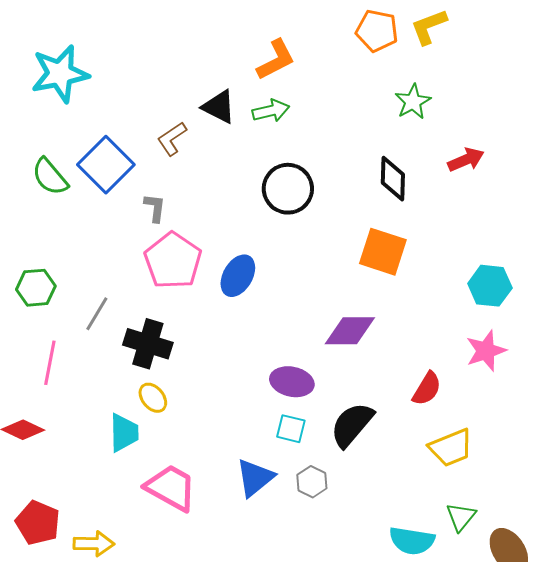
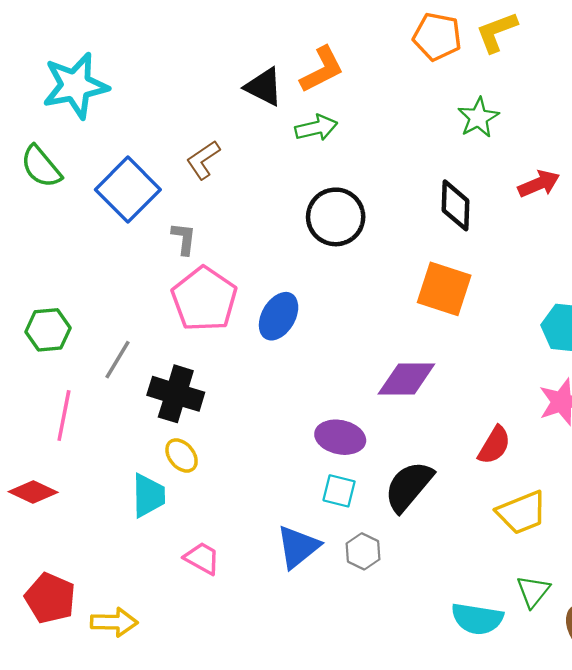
black triangle: (219, 107) -> (264, 87), moved
green semicircle: (50, 177) -> (41, 167), moved
pink trapezoid: (171, 488) -> (202, 558), size x0.6

